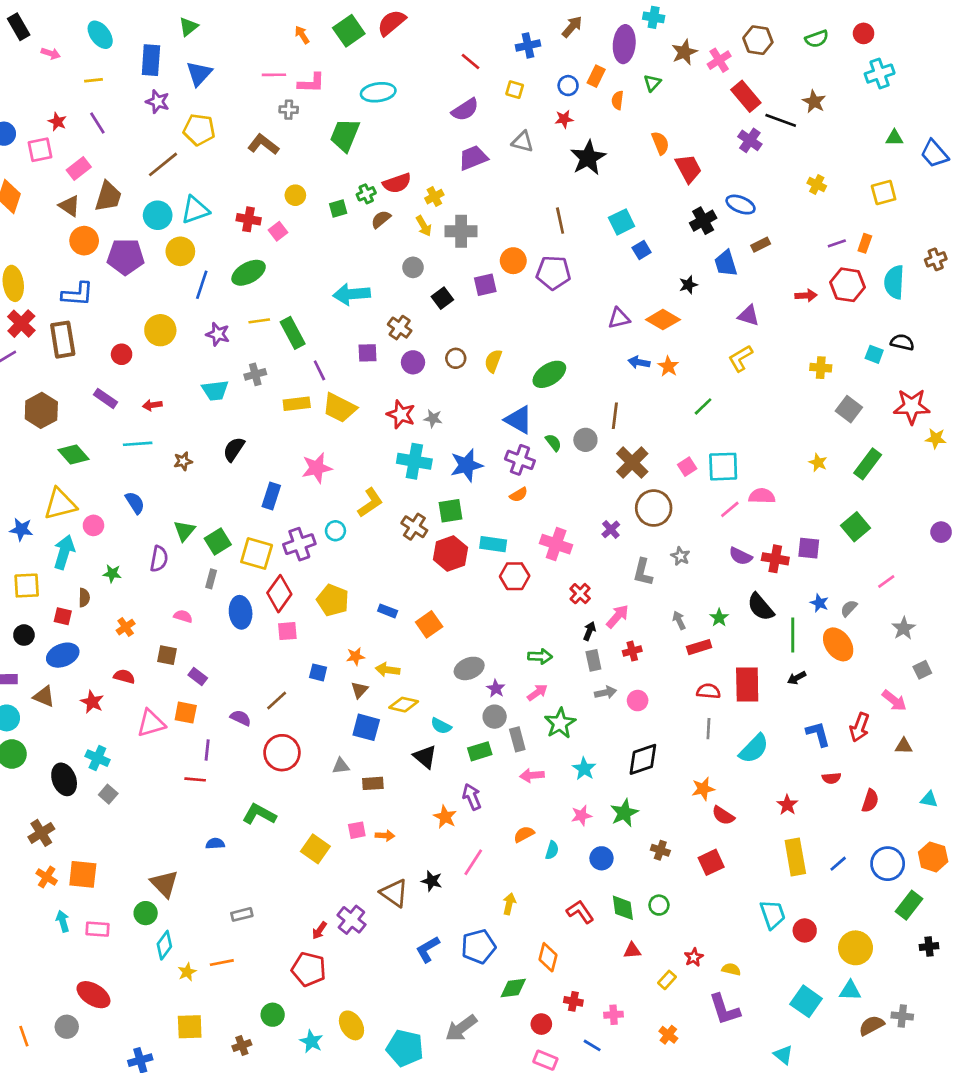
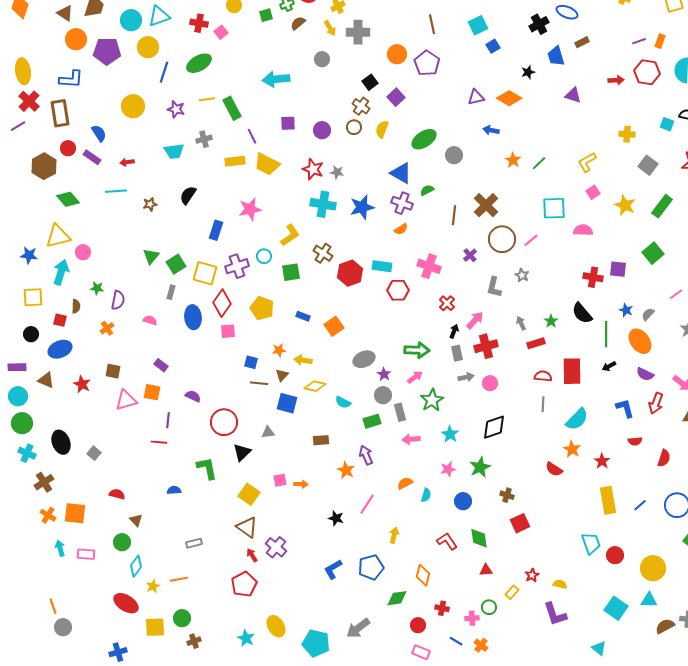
purple pentagon: (553, 273) -> (427, 63), turned 30
purple square: (485, 285) -> (396, 97), moved, turned -30
black square: (442, 298) -> (370, 82), moved
brown cross: (400, 328) -> (361, 106), moved
red circle: (122, 354) -> (68, 148), moved
yellow L-shape: (741, 358) -> (587, 162), moved
orange star: (668, 366) -> (513, 160), moved
brown line: (615, 416) -> (454, 215), moved
gray circle: (585, 440) -> (454, 155), moved
green semicircle: (553, 443) -> (427, 190), turned -80
yellow star: (818, 463) -> (625, 205), size x1.5
pink square: (687, 467) -> (593, 192), moved
blue semicircle: (135, 503) -> (99, 133), moved
pink line: (730, 509) -> (531, 240), moved
green square: (450, 511) -> (291, 272), moved
purple semicircle: (741, 556) -> (645, 374), moved
purple semicircle: (159, 559) -> (118, 300), moved
red cross: (632, 651) -> (486, 346), size x1.6
brown square: (167, 655) -> (113, 371), moved
green arrow: (540, 656) -> (417, 350), size x1.4
red semicircle: (124, 676) -> (117, 494), moved
brown line: (277, 701) -> (259, 383), moved, turned 48
black triangle: (425, 757) -> (242, 452), moved, turned 36
cyan cross: (97, 758) -> (27, 453), moved
brown rectangle: (373, 783) -> (321, 440), moved
orange star: (703, 789) -> (572, 449), moved, turned -30
green L-shape: (259, 814) -> (207, 468), turned 50
red square: (711, 862) -> (520, 523), moved
brown triangle: (164, 884) -> (136, 520), size x0.6
brown triangle: (394, 893) -> (247, 527), moved
green circle: (659, 905) -> (489, 607), moved
red arrow: (319, 930) -> (252, 555), turned 112
red pentagon: (309, 969) -> (244, 584), turned 30
red ellipse: (93, 995) -> (126, 603), moved
green circle: (273, 1015) -> (182, 618), moved
orange cross: (668, 1035) -> (481, 645), moved
orange line: (24, 1036) -> (53, 606), moved

